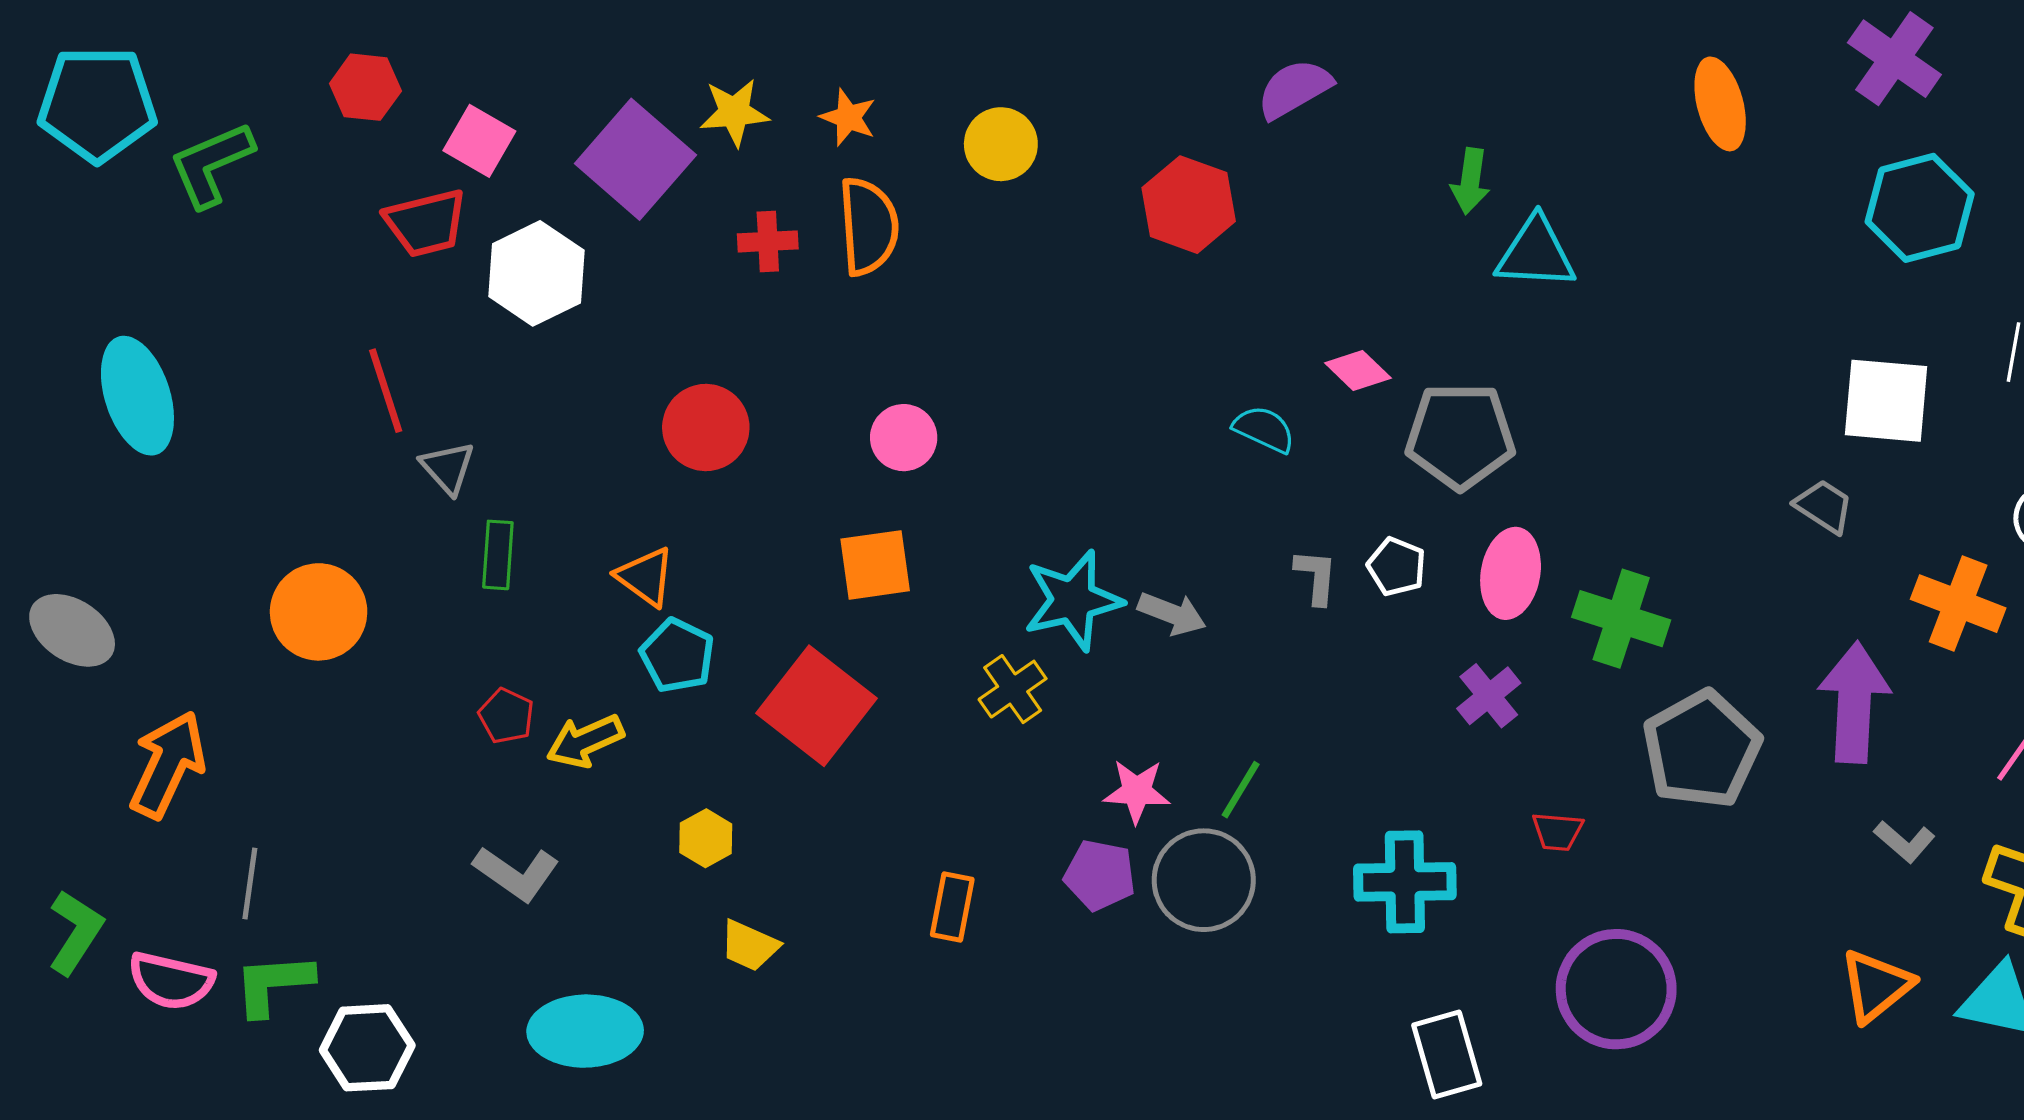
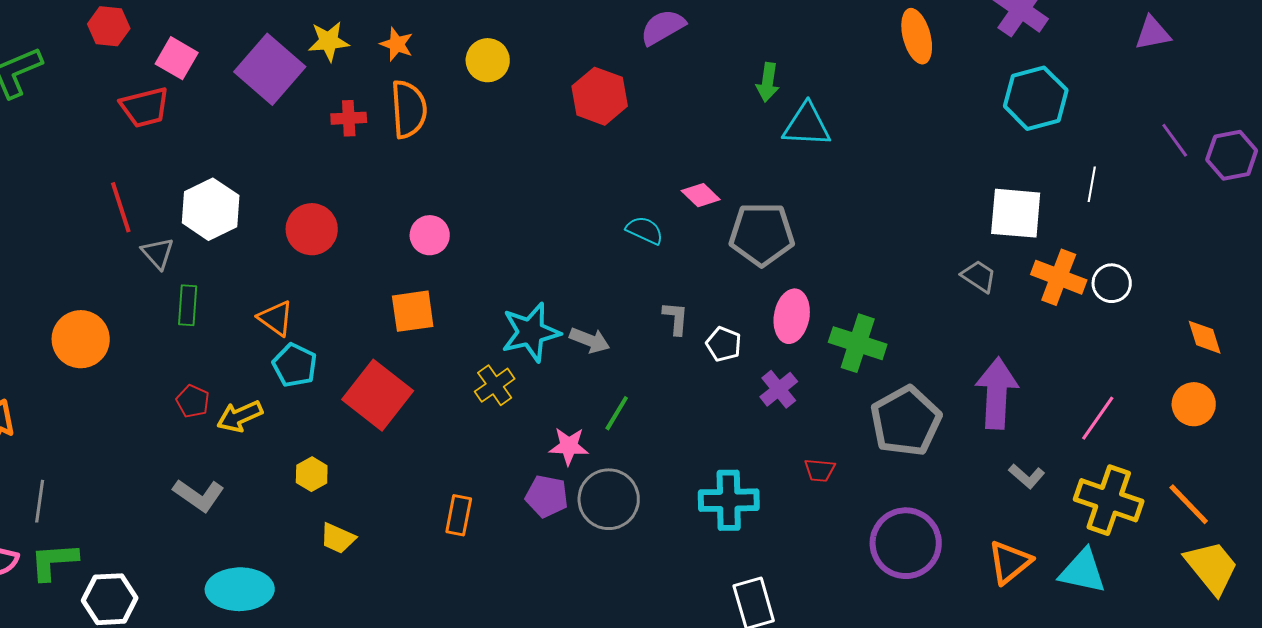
white hexagon: (536, 273) -> (211, 209), moved
white pentagon: (1397, 567) -> (724, 344), moved
orange cross: (1958, 604) -> (1059, 277), moved
green line: (1241, 790) -> (617, 413), moved
purple circle: (1616, 989) -> (906, 543), moved

